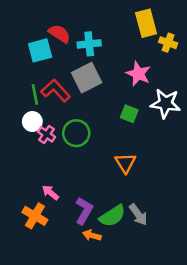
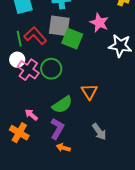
gray square: (87, 78) -> (59, 26), turned 35
green square: (129, 114) -> (72, 39), moved, size x1.5
pink cross: (47, 134) -> (28, 70), size x1.5
green semicircle: (112, 216) -> (62, 105), moved

